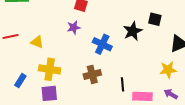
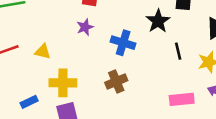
blue rectangle: (20, 81) -> (29, 102), turned 40
black line: (122, 84) -> (178, 51), moved

